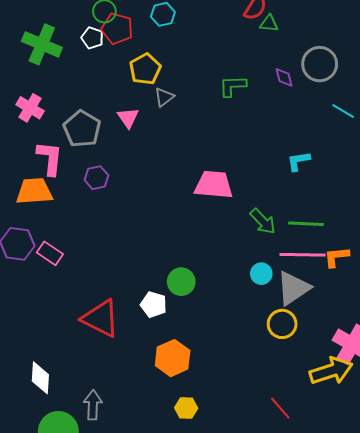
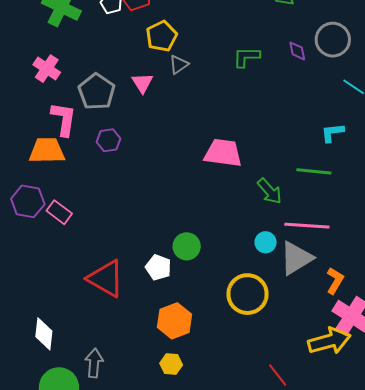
cyan L-shape: (298, 161) -> (332, 133), moved
green line: (306, 224) -> (314, 171), moved
orange L-shape: (336, 257) -> (335, 281), moved, turned 124
yellow circle: (282, 324) -> (247, 294), moved, size x1.4
yellow hexagon: (186, 408) -> (171, 364), moved

